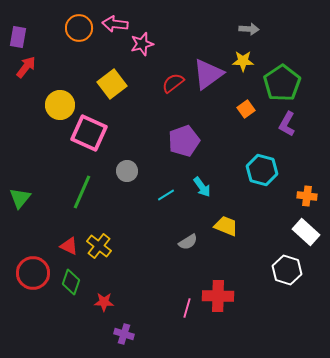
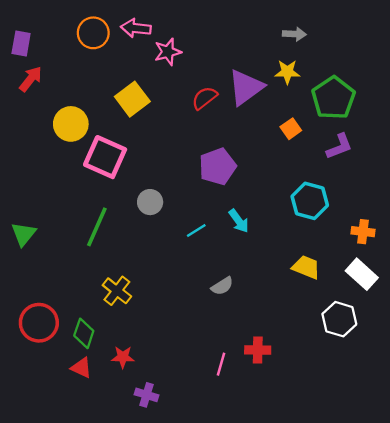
purple L-shape: (287, 124) -> (339, 146), turned -140
yellow trapezoid: (226, 226) -> (306, 267), moved
red triangle: (69, 246) -> (81, 368), moved
red cross: (218, 296) -> (258, 350), size x0.7

